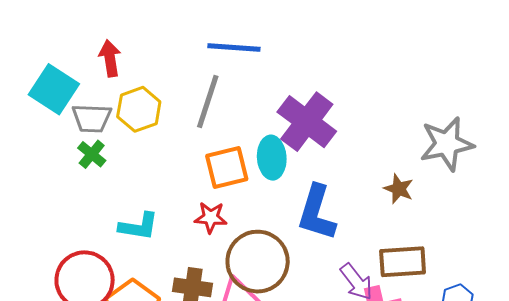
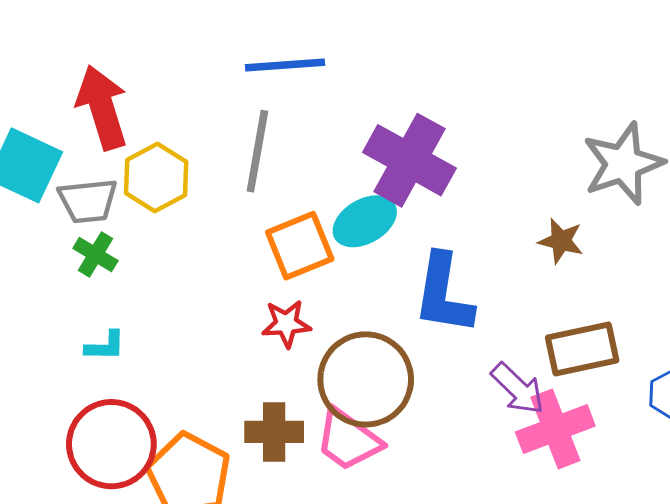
red arrow: (110, 58) -> (102, 107), size x1.5
cyan ellipse: (272, 158) -> (365, 221), turned 72
cyan L-shape: (139, 226) -> (105, 346), moved, size x0.7

